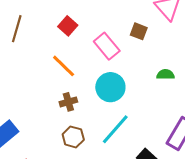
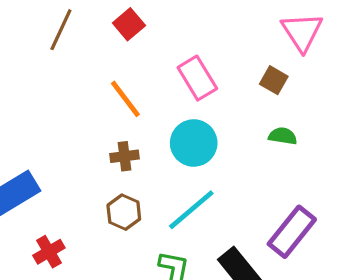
red square: (68, 26) -> (129, 24), moved
brown square: (139, 31) -> (274, 80), moved

